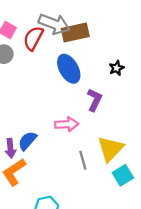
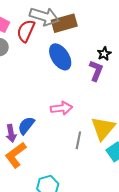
purple L-shape: (94, 100) -> (96, 71), moved
gray line: (83, 160) -> (78, 140), turned 30

